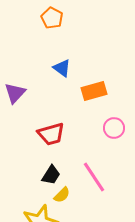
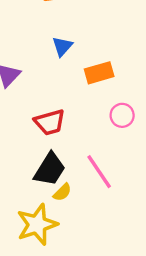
blue triangle: (62, 68) -> (62, 46), turned 36
black trapezoid: (51, 175) -> (50, 169), size x1.5

